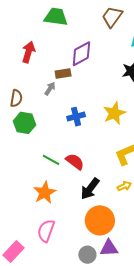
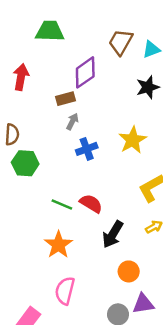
brown trapezoid: (112, 17) -> (121, 42), moved
gray arrow: (50, 89) -> (72, 121), moved
orange circle: (100, 220) -> (129, 271), size x0.6

